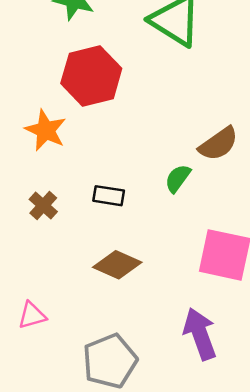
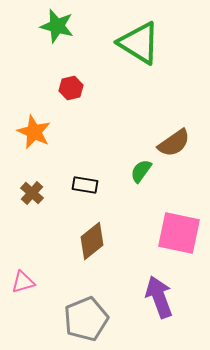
red hexagon: (91, 76) -> (71, 88), size x0.5
brown diamond: (117, 265) -> (92, 241), turned -63

